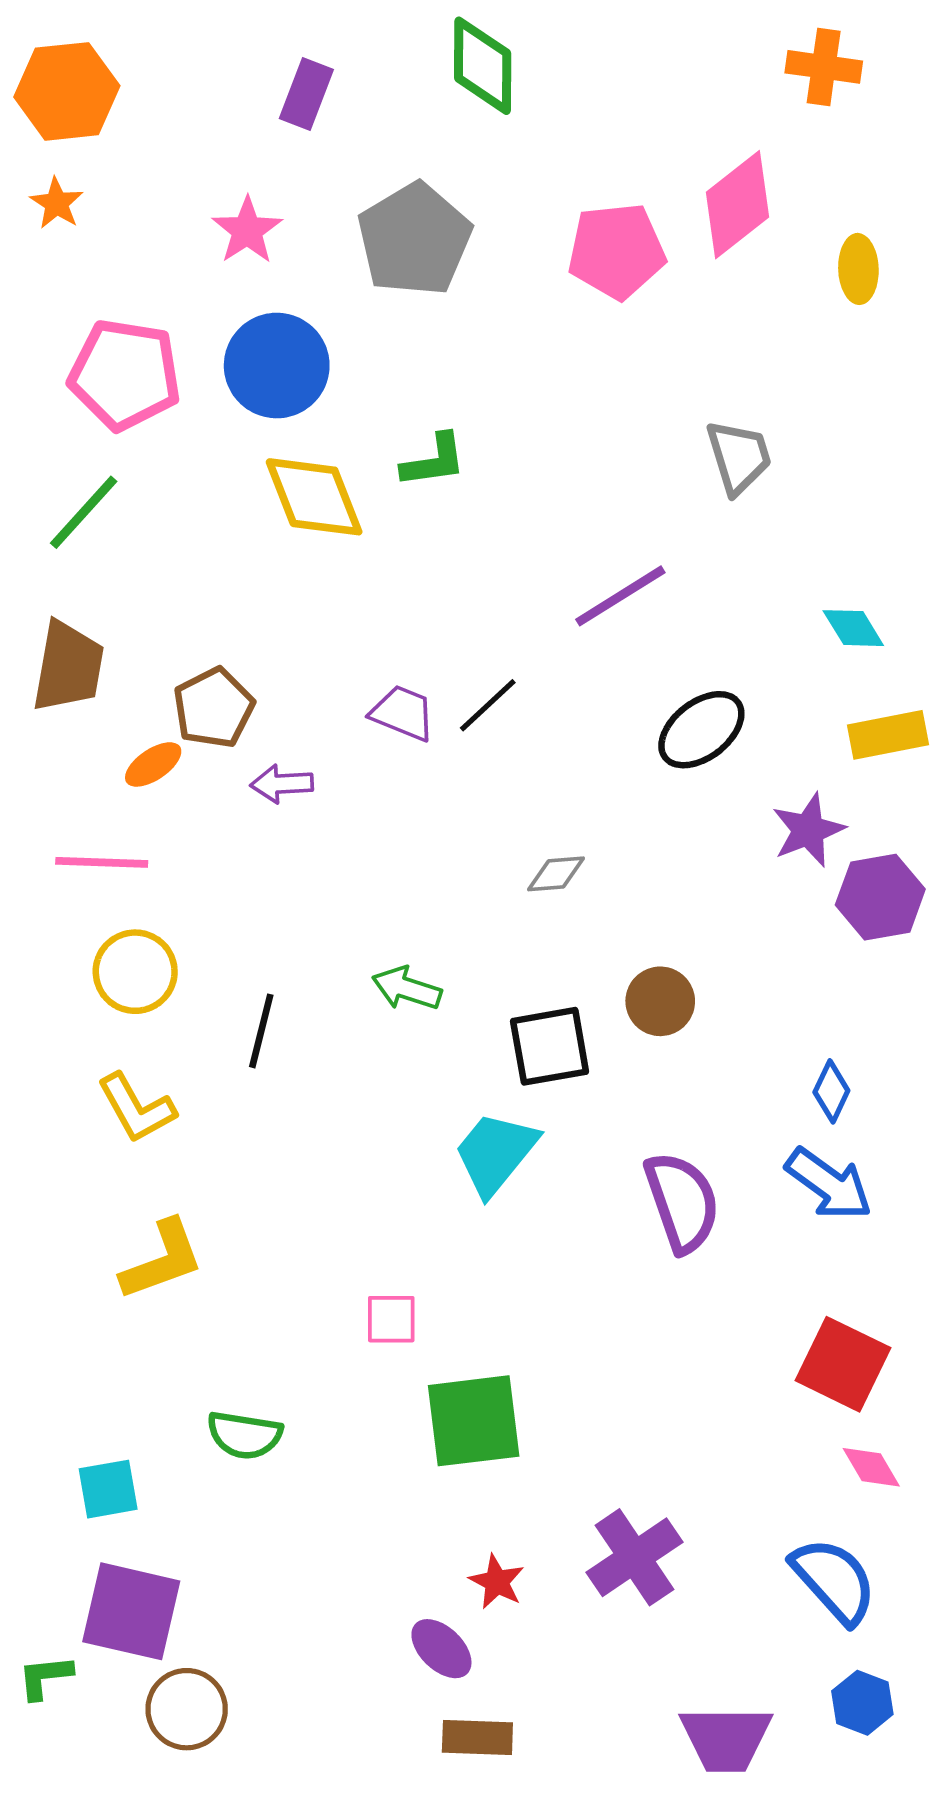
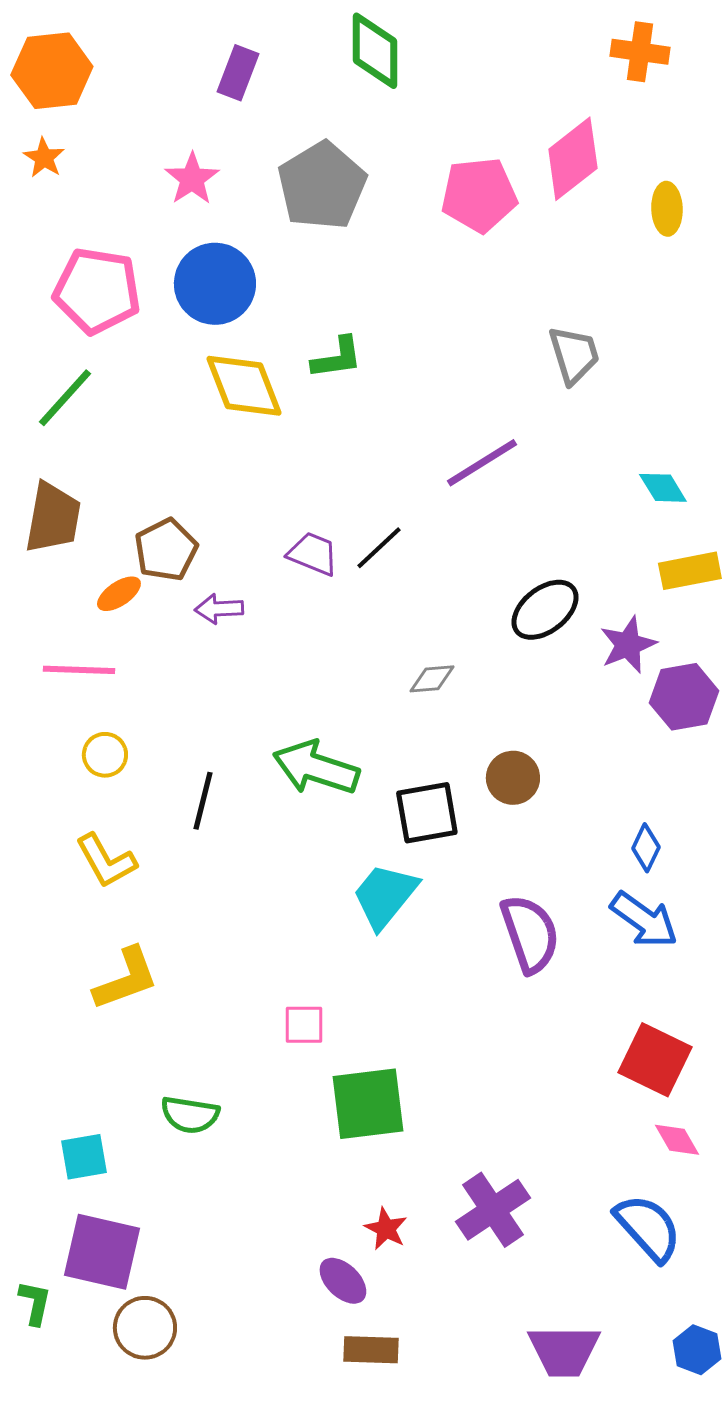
black ellipse: (701, 730) -> (545, 610), moved
yellow circle: (135, 972) -> (105, 755), size x0.7
green arrow: (407, 988) -> (316, 768), size x1.6
green L-shape: (45, 1677) -> (35, 1303), turned 108
blue hexagon: (862, 1703) -> (697, 1350), moved

